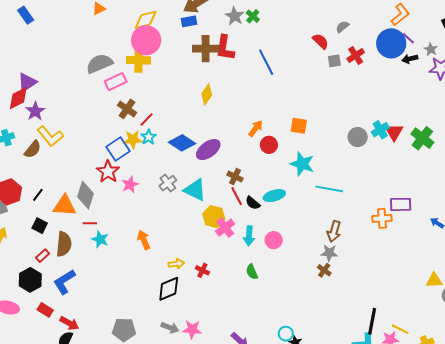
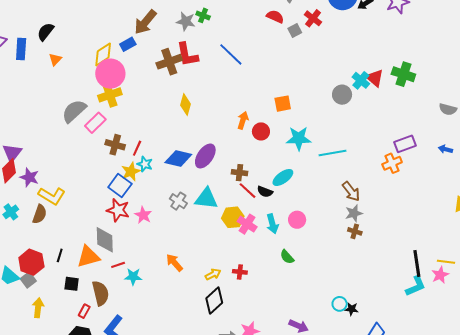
blue rectangle: (189, 21) -> (128, 44), moved
brown arrow: (334, 231) -> (351, 191), turned -35

